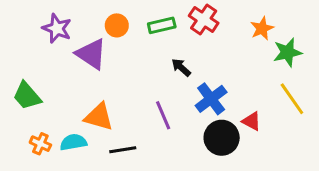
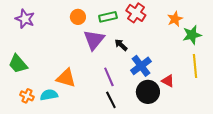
purple star: (57, 28) -> (25, 19), moved
purple triangle: (91, 54) -> (94, 40), moved, turned 35
yellow line: (292, 99) -> (195, 66), turned 30
black line: (123, 150) -> (111, 100), moved, turned 72

